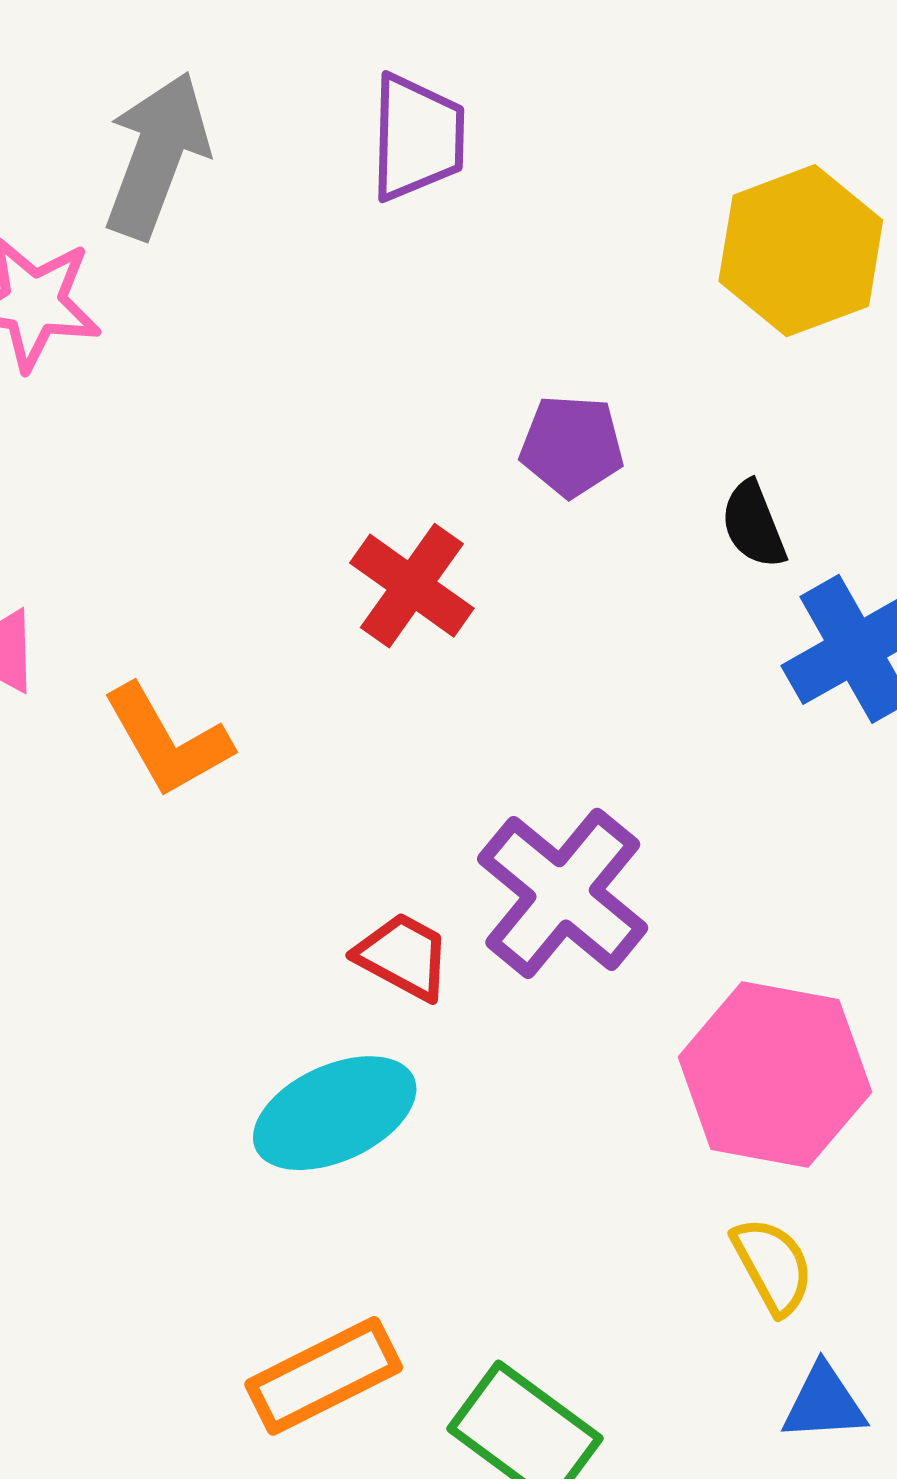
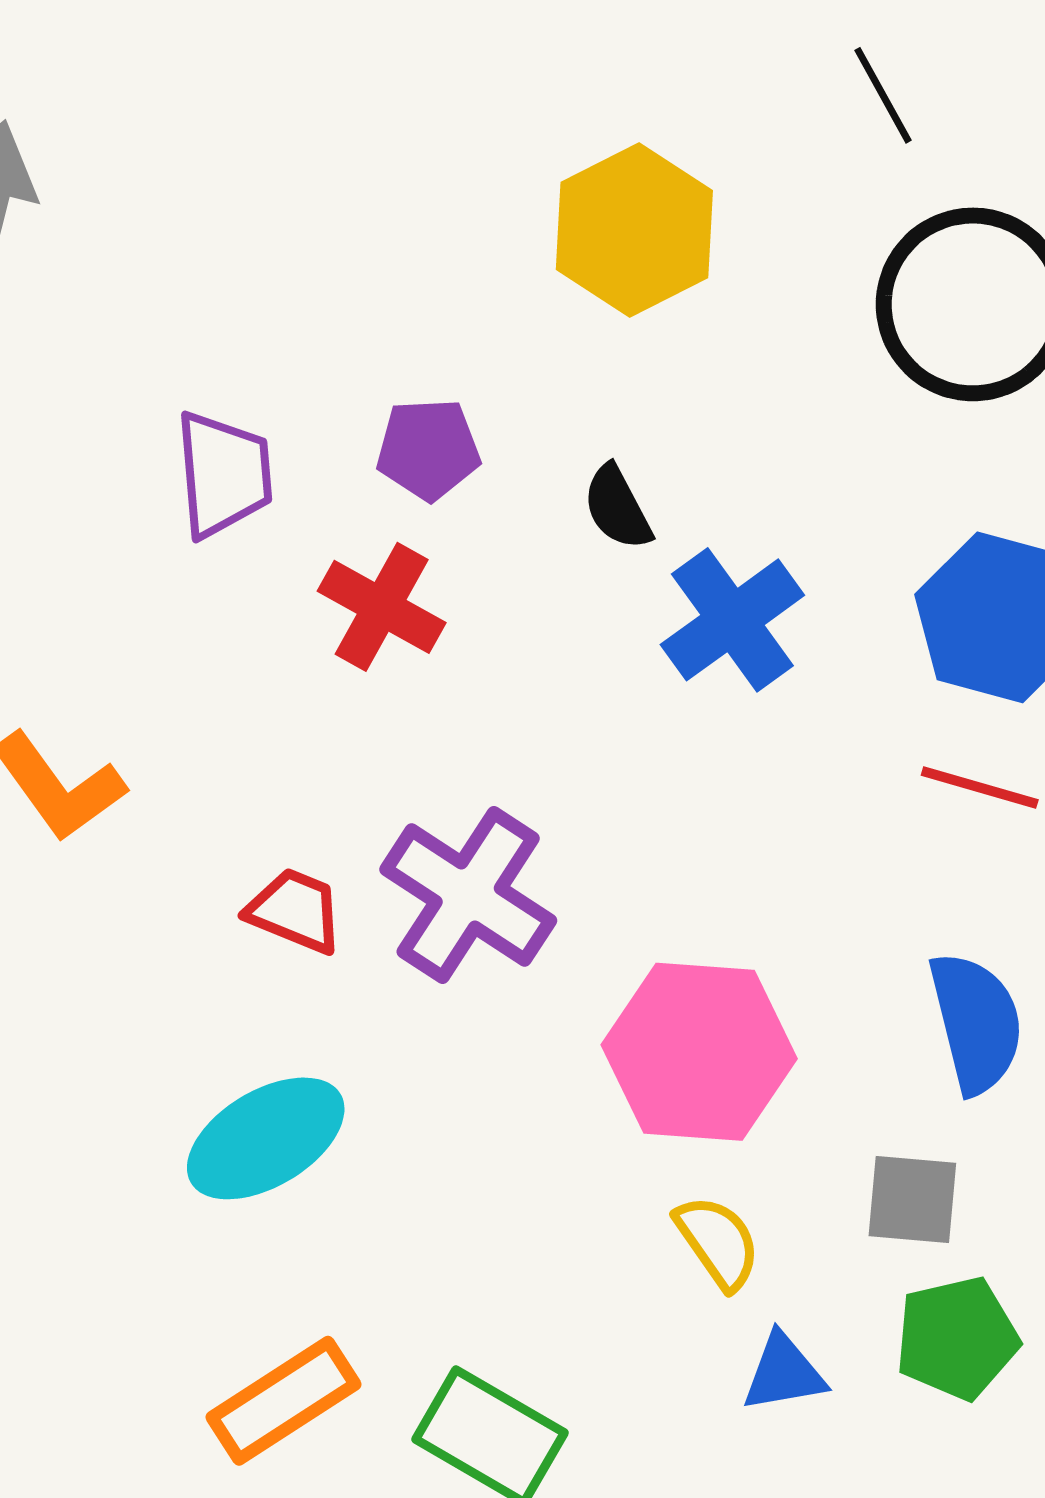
purple trapezoid: (417, 137) -> (224, 474), moved
red cross: (412, 586) -> (382, 607), moved
red trapezoid: (403, 956) -> (295, 911), moved

